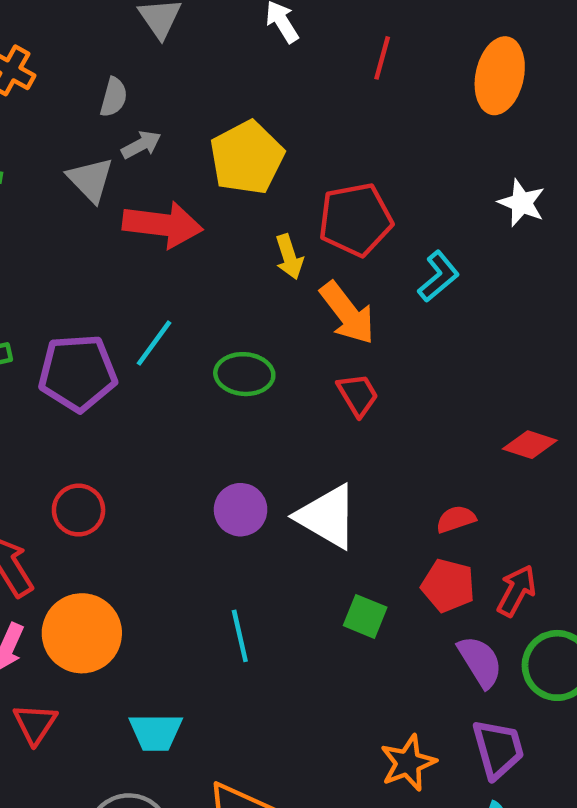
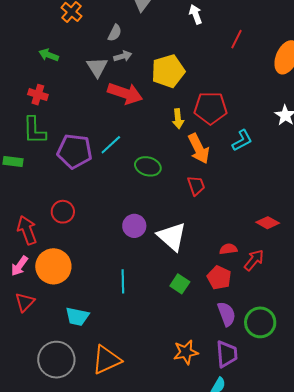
red arrow: (516, 591) -> (254, 260), moved

